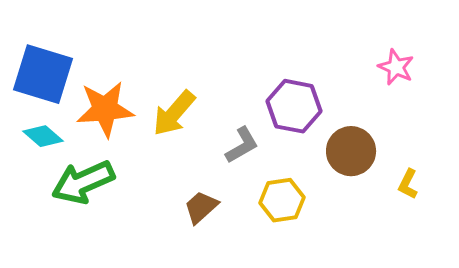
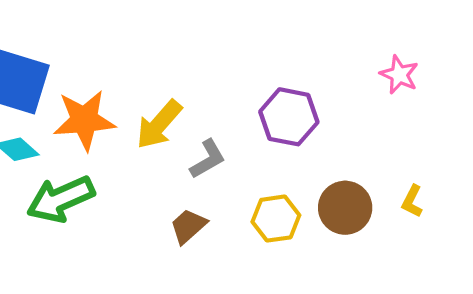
gray L-shape: (242, 145) -> (208, 159), moved
brown circle: (351, 151) -> (345, 208), moved

